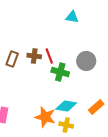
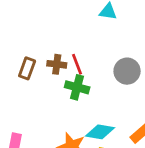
green cross: (60, 72) -> (77, 87), moved

